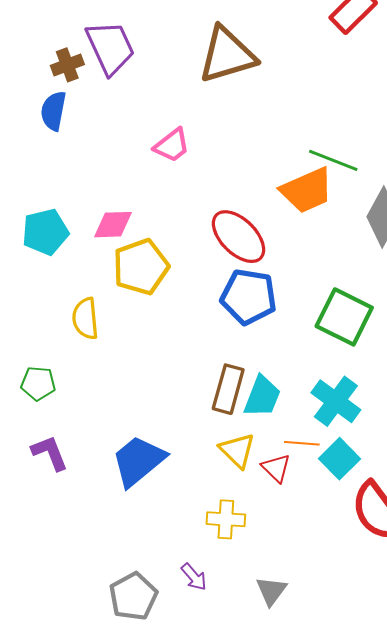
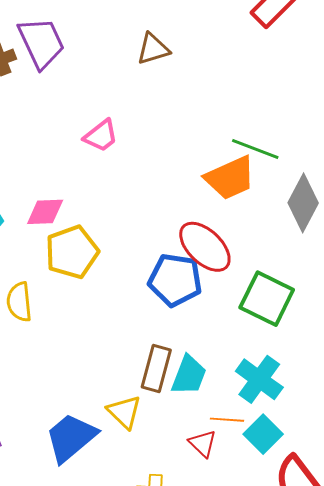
brown triangle: (227, 55) -> (153, 49), size x0.6
red ellipse: (238, 237) -> (205, 247), moved
yellow triangle: (237, 450) -> (124, 412), moved

